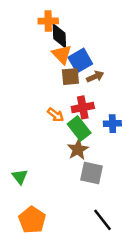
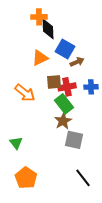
orange triangle: (62, 54) -> (40, 58), moved, turned 48
blue square: (80, 61) -> (65, 49), turned -30
brown square: (70, 77) -> (54, 82), moved
orange arrow: (56, 115) -> (25, 93), moved, size x1.5
blue cross: (112, 124) -> (91, 87), moved

